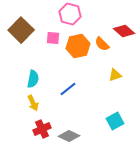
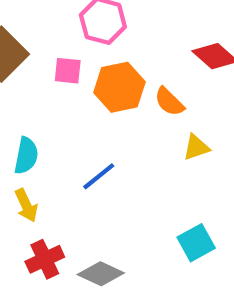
orange semicircle: (102, 44) -> (169, 102), moved

